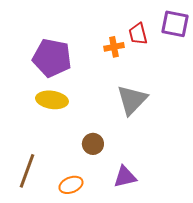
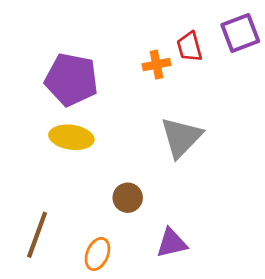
purple square: (175, 24) -> (240, 33), turned -32
orange ellipse: (71, 185) -> (97, 254), turned -45

